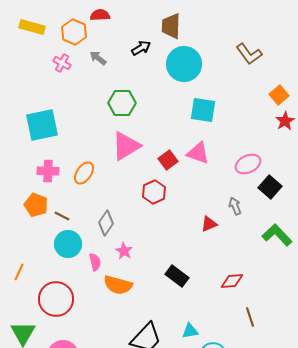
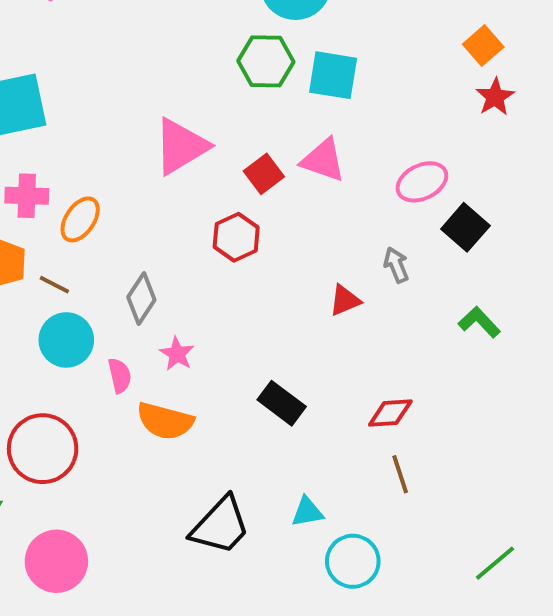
green hexagon: (122, 103) -> (266, 61), moved
orange ellipse: (84, 173) -> (80, 219), moved
green L-shape: (277, 235) -> (479, 322), size x0.7
brown line: (250, 317) -> (400, 474), moved

